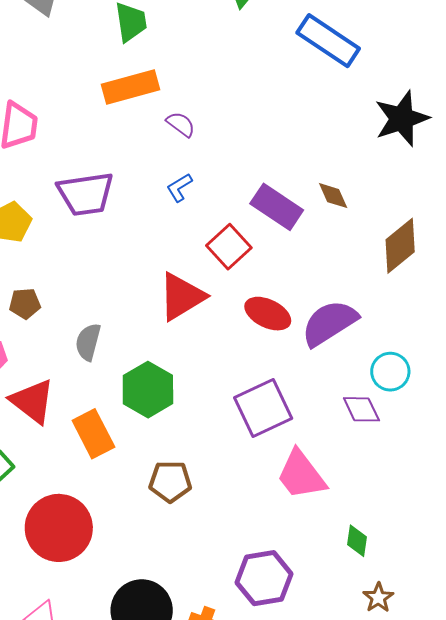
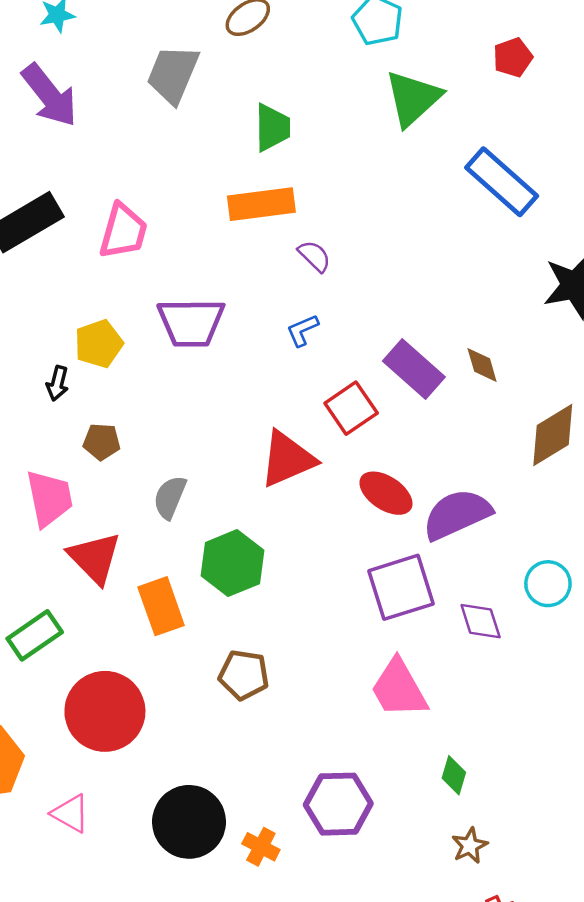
cyan circle: (390, 372) -> (548, 584), moved
purple square: (263, 408) -> (401, 587), moved

